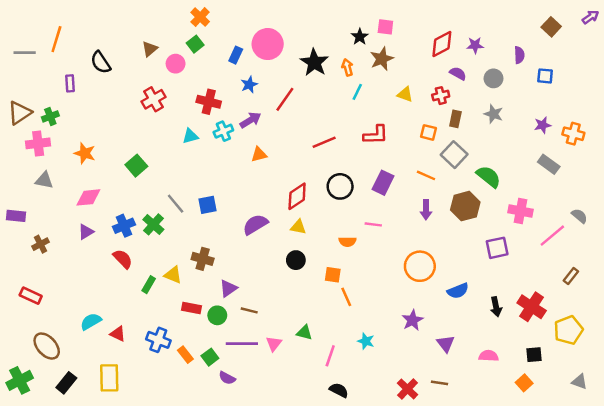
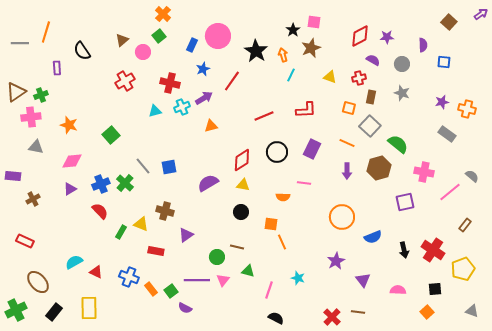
brown line: (249, 310) -> (237, 247), moved
green circle: (217, 315) -> (217, 257), moved

